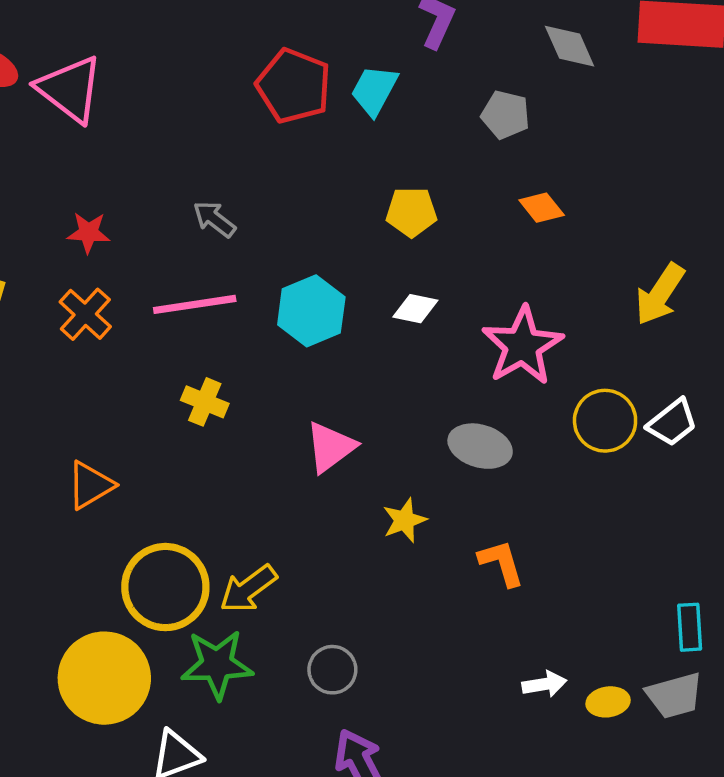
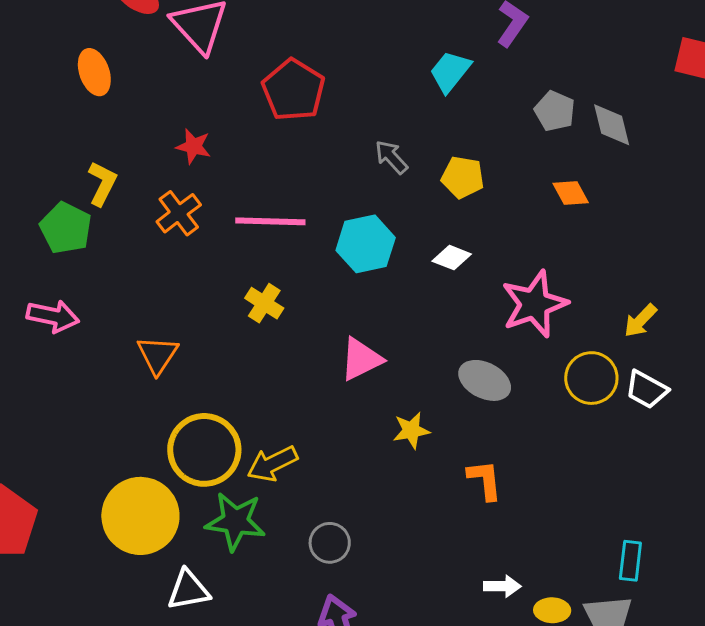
gray diamond: (570, 46) -> (612, 125), moved
red pentagon: (294, 86) -> (294, 90), moved
gray arrow: (214, 219) -> (391, 157), moved
yellow arrow: (660, 294) -> (640, 321), moved, size x0.7
white trapezoid: (672, 423) -> (647, 390), turned 57
orange triangle: (90, 485) -> (158, 355), turned -36

